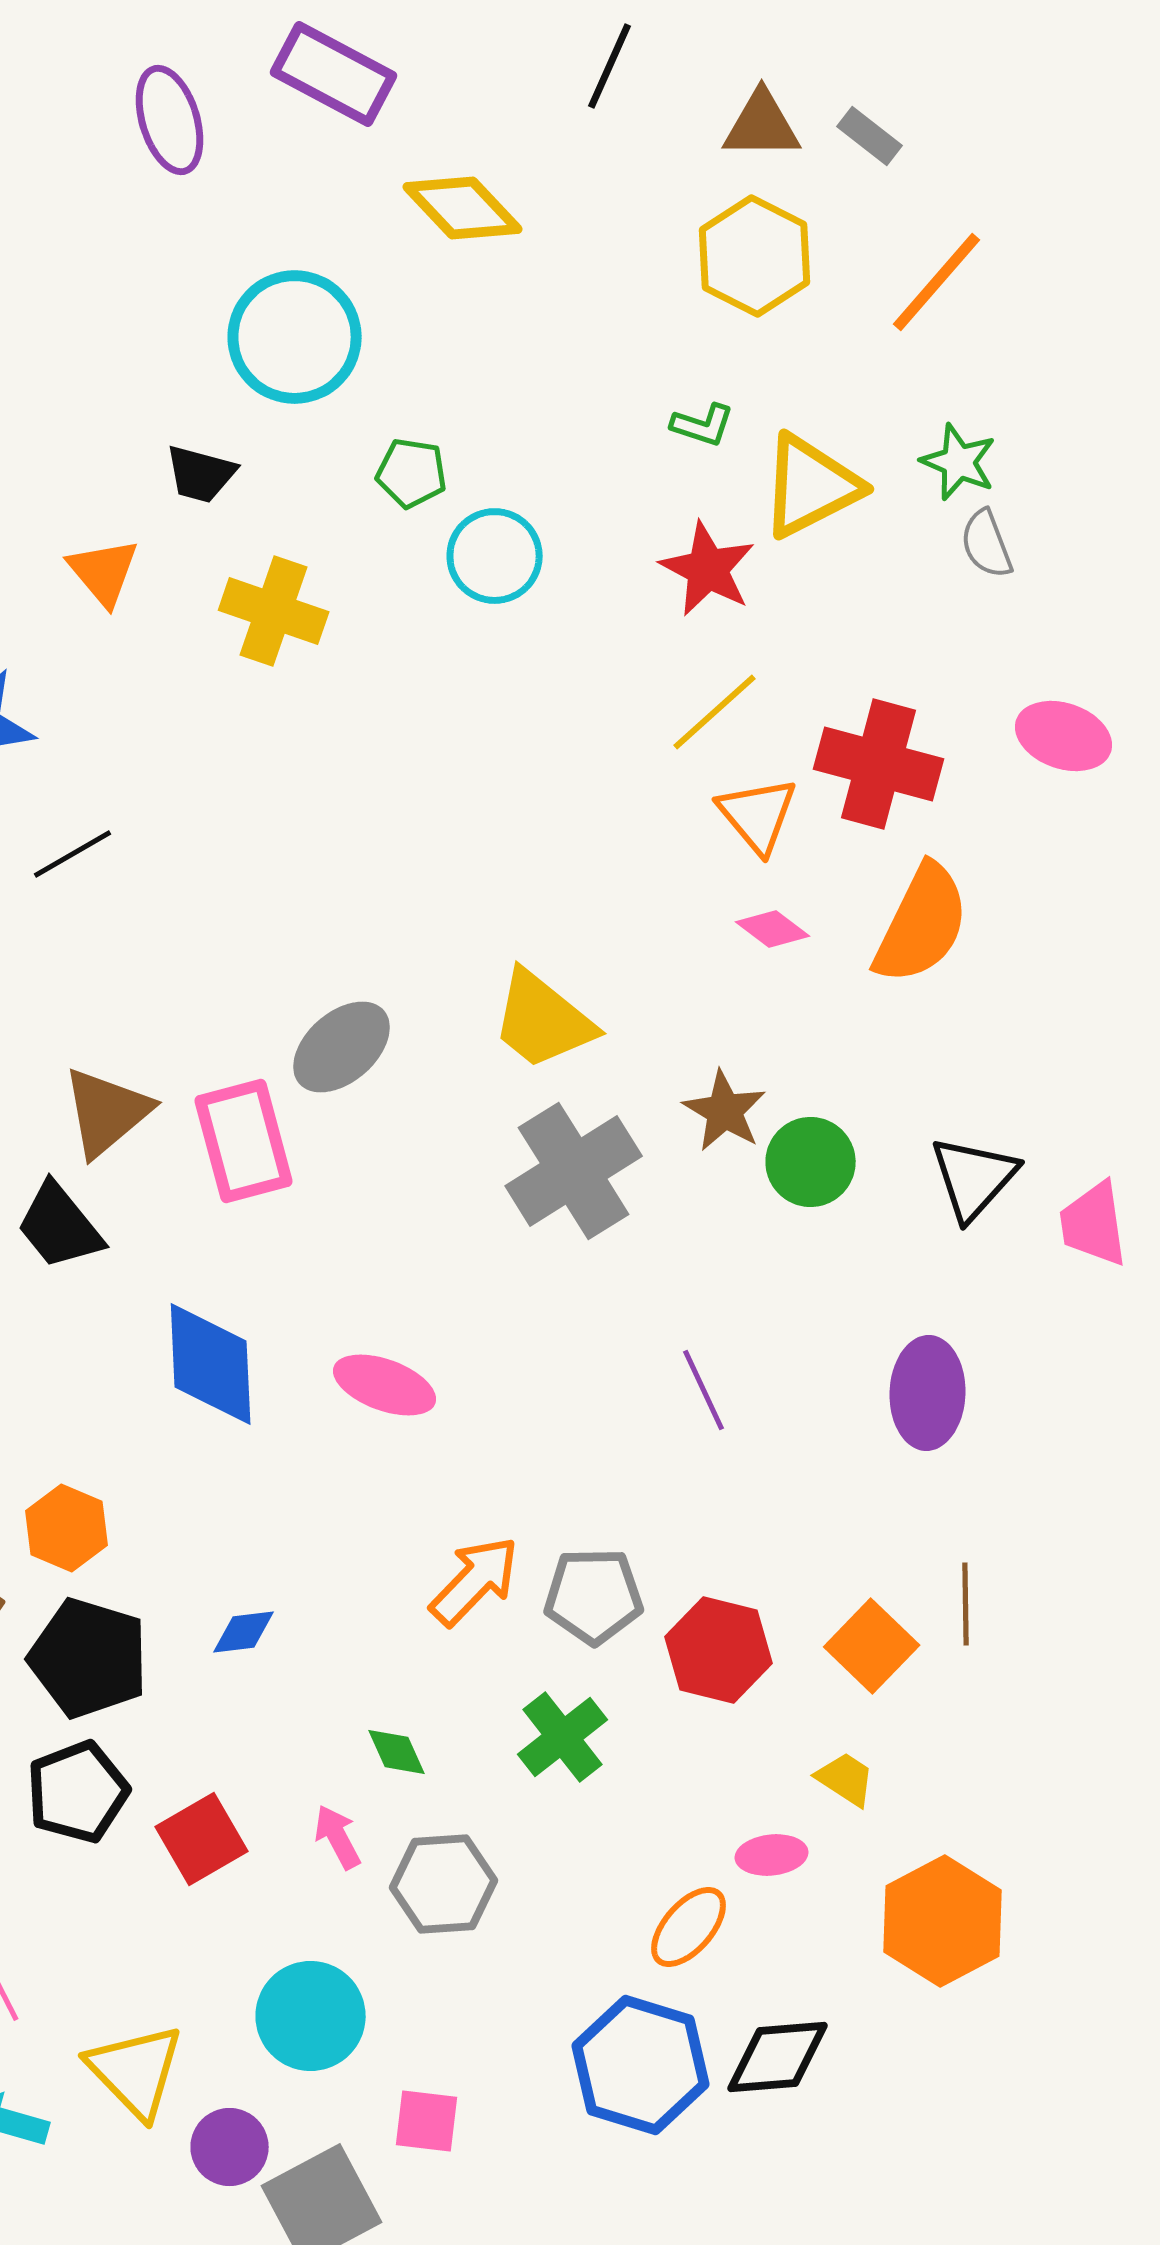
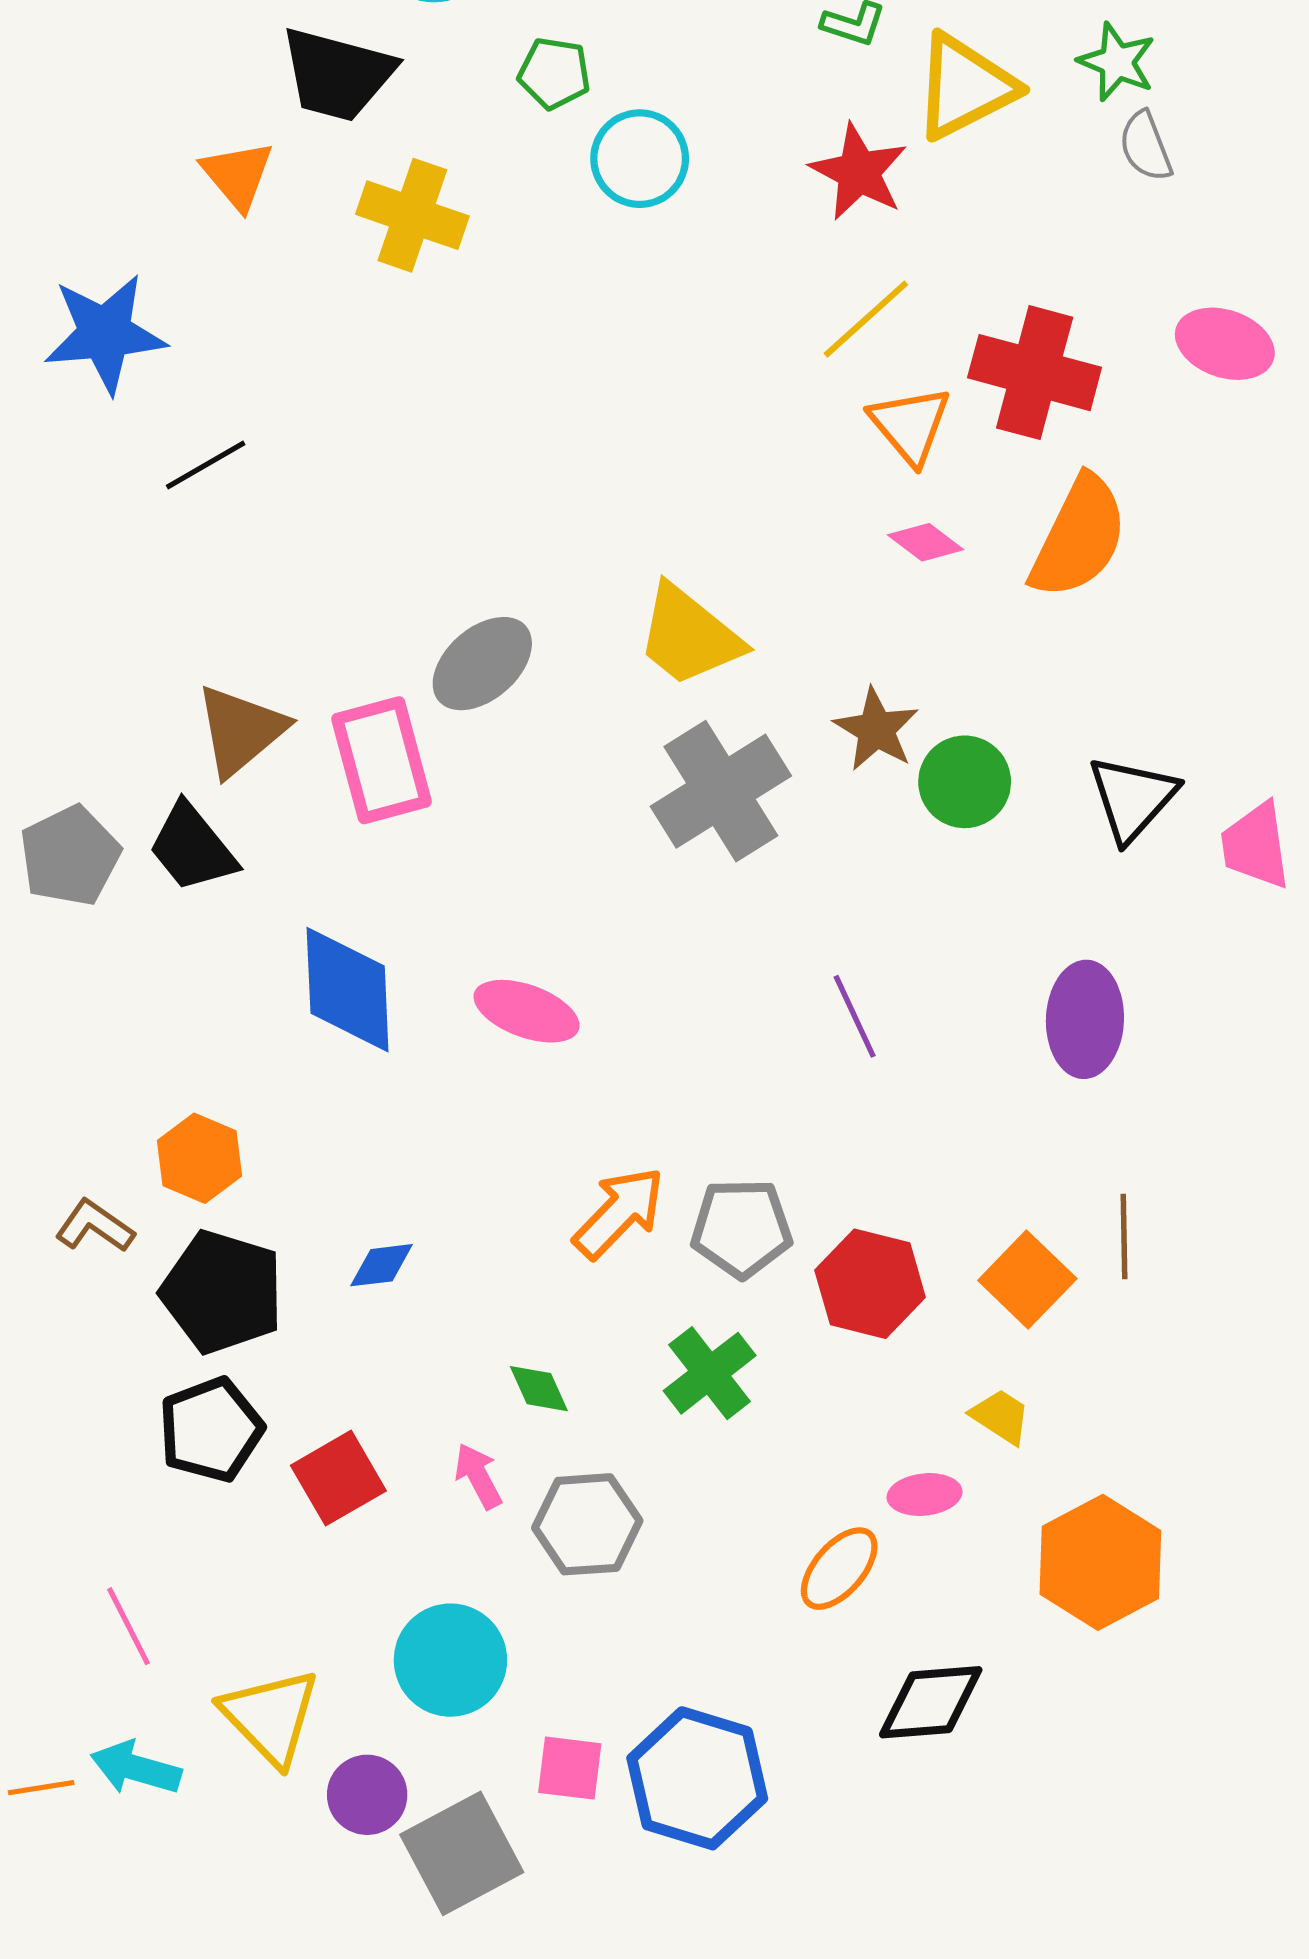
black trapezoid: (201, 474) -> (337, 74), size x1.6
blue hexagon: (641, 2065) -> (697, 1778), moved

